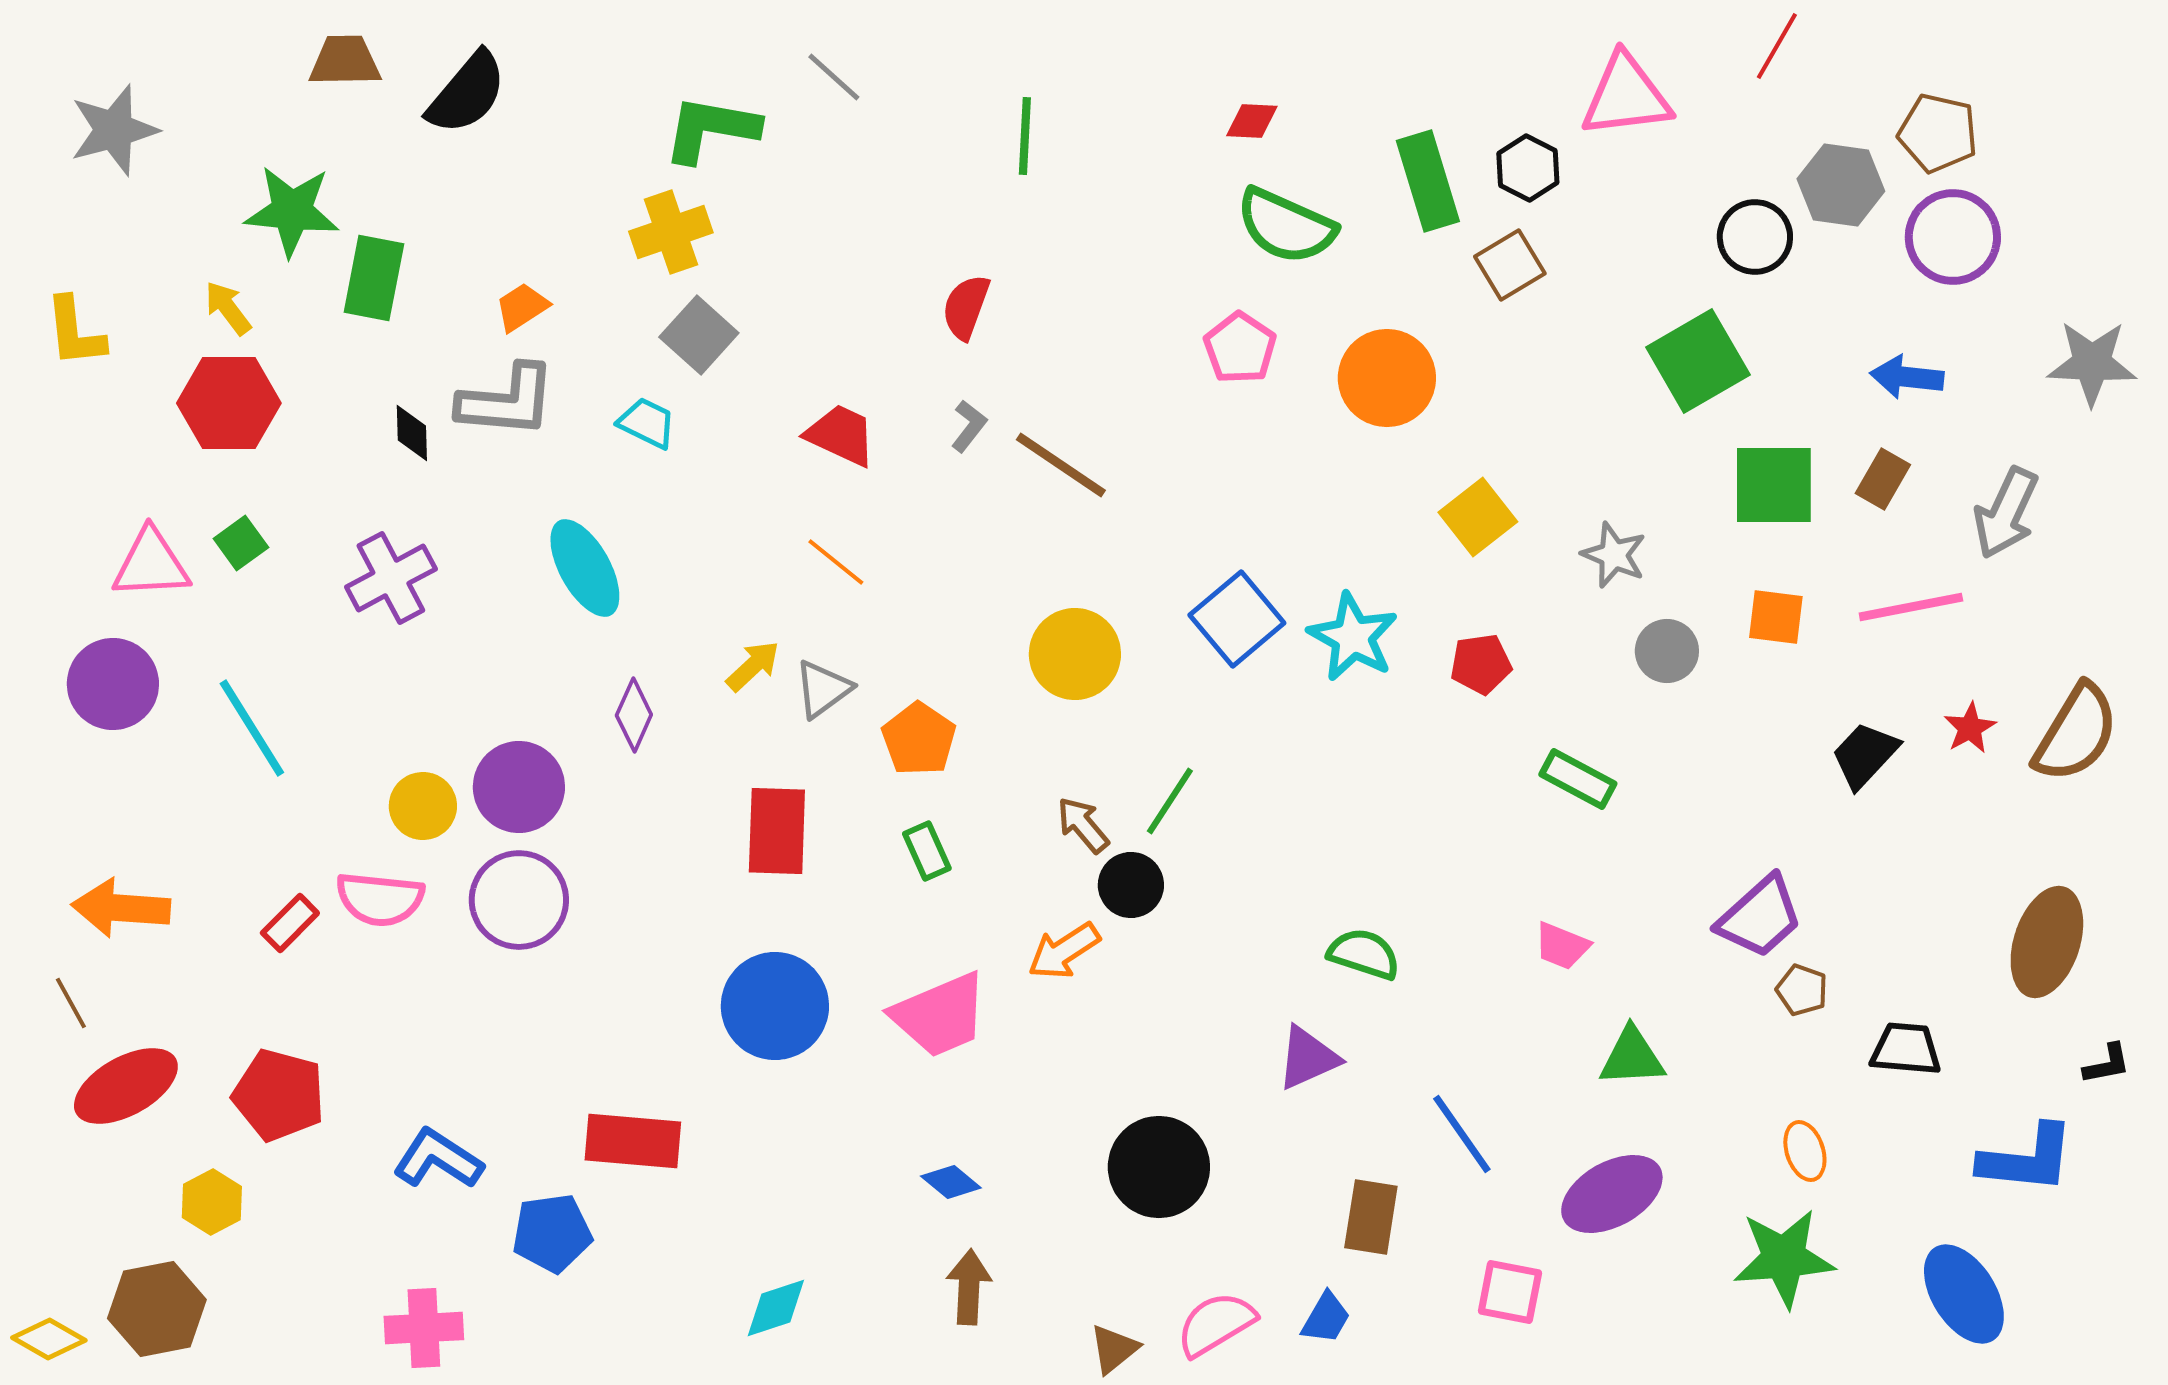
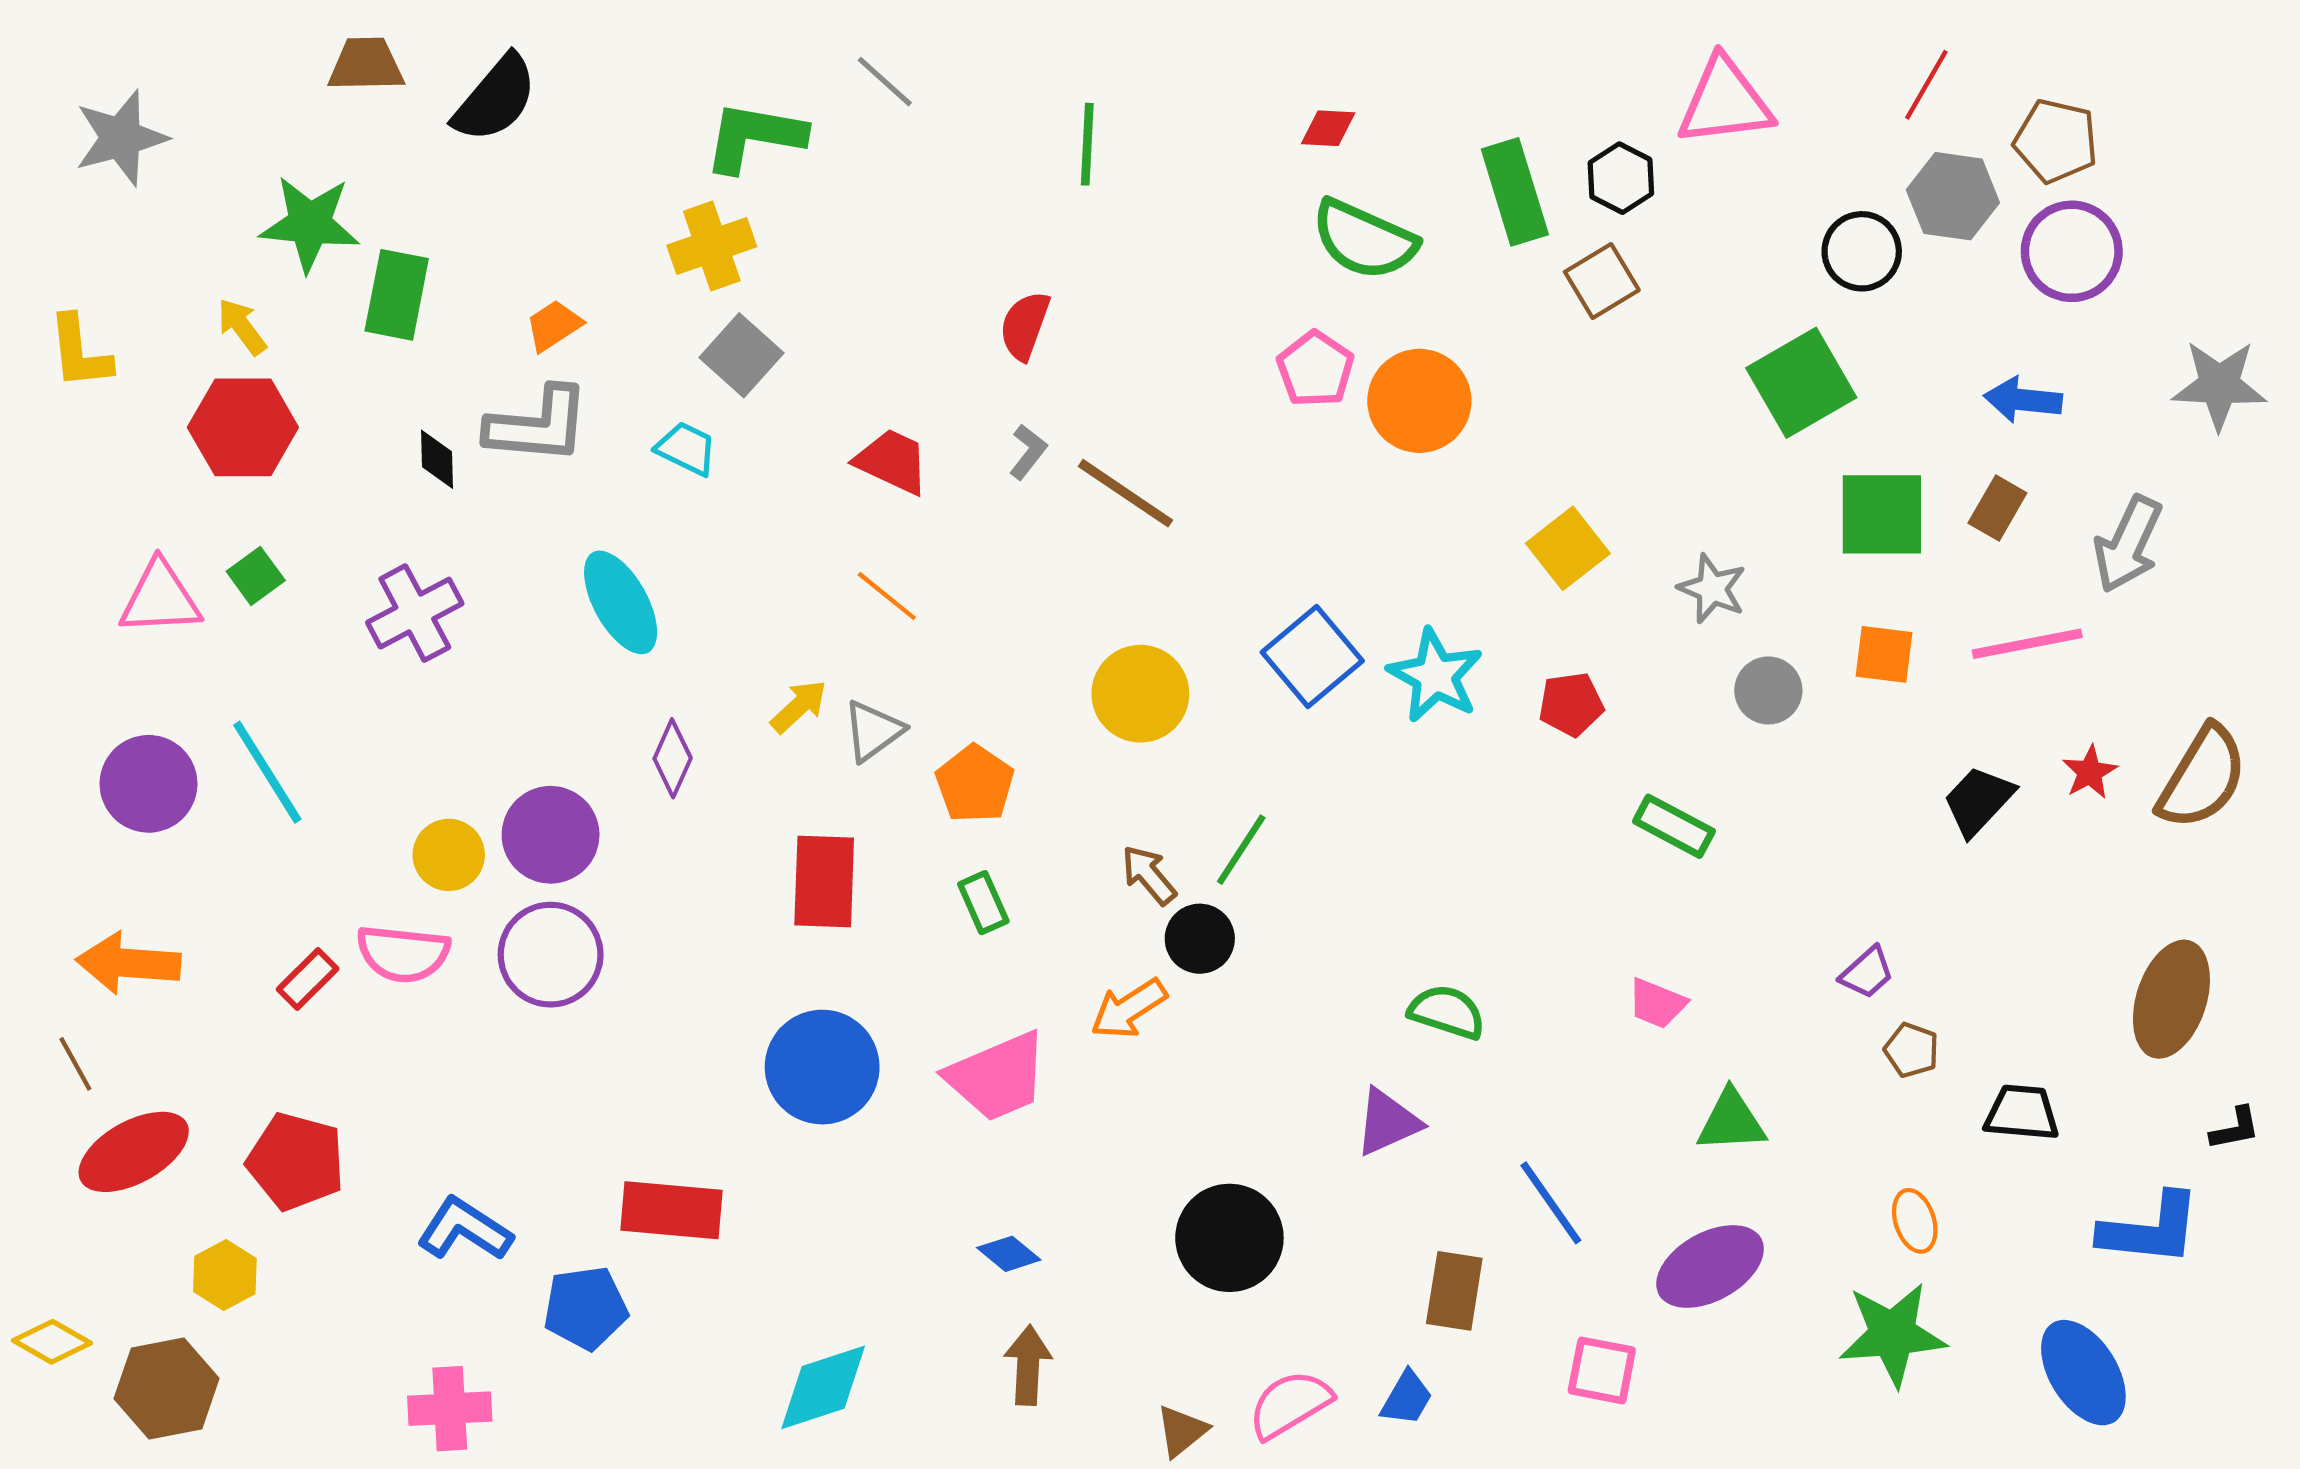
red line: (1777, 46) -> (1926, 85), moved
orange circle: (1387, 378) -> (1419, 401), moved
purple circle: (113, 684) -> (149, 784), moved
purple trapezoid: (1760, 917) -> (1867, 973), size x0.6
cyan diamond: (776, 1308) -> (823, 1387), size x1.4
yellow diamond: (49, 1339) -> (52, 1342), moved

